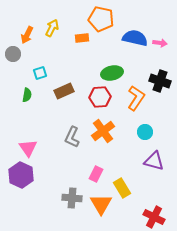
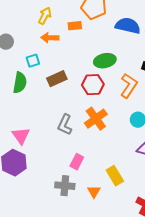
orange arrow: (27, 35) -> (50, 38), moved, turned 66
green semicircle: (27, 95) -> (20, 83), size x1.5
pink rectangle: (96, 174) -> (77, 162), moved
orange triangle: (101, 204) -> (94, 192), size x0.6

